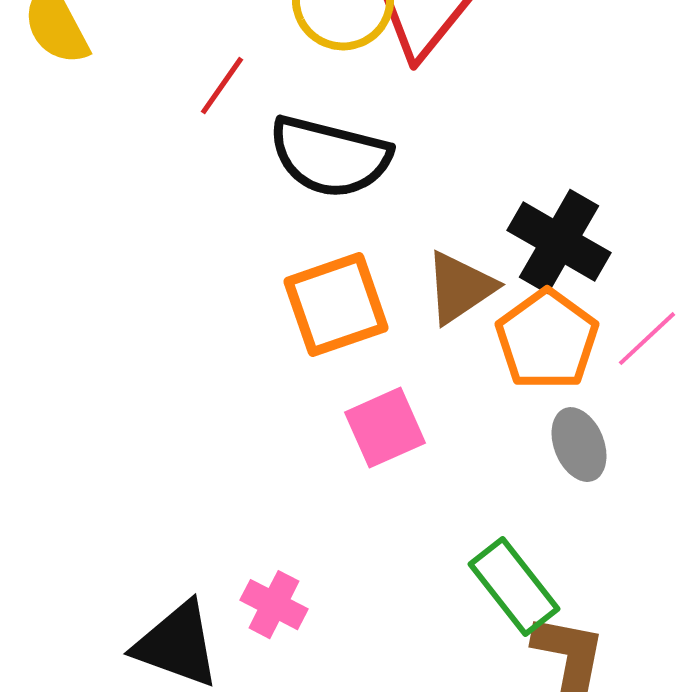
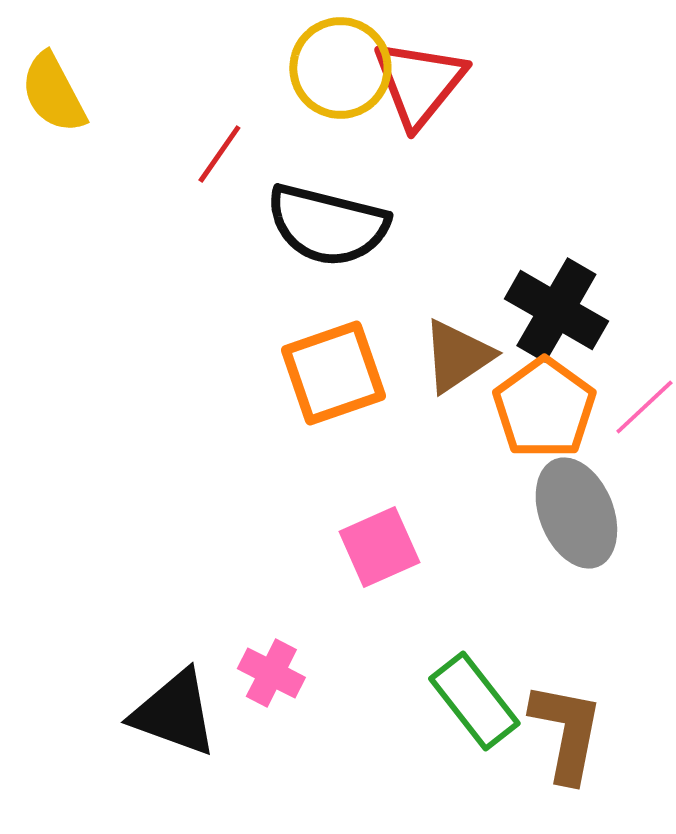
pink square: (385, 428) -> (379, 547), moved
gray ellipse: (579, 445) -> (576, 513), size x1.5
green rectangle: (514, 587) -> (474, 701), moved

